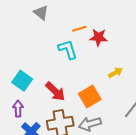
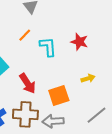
orange line: (79, 29) -> (25, 35), moved, turned -40

